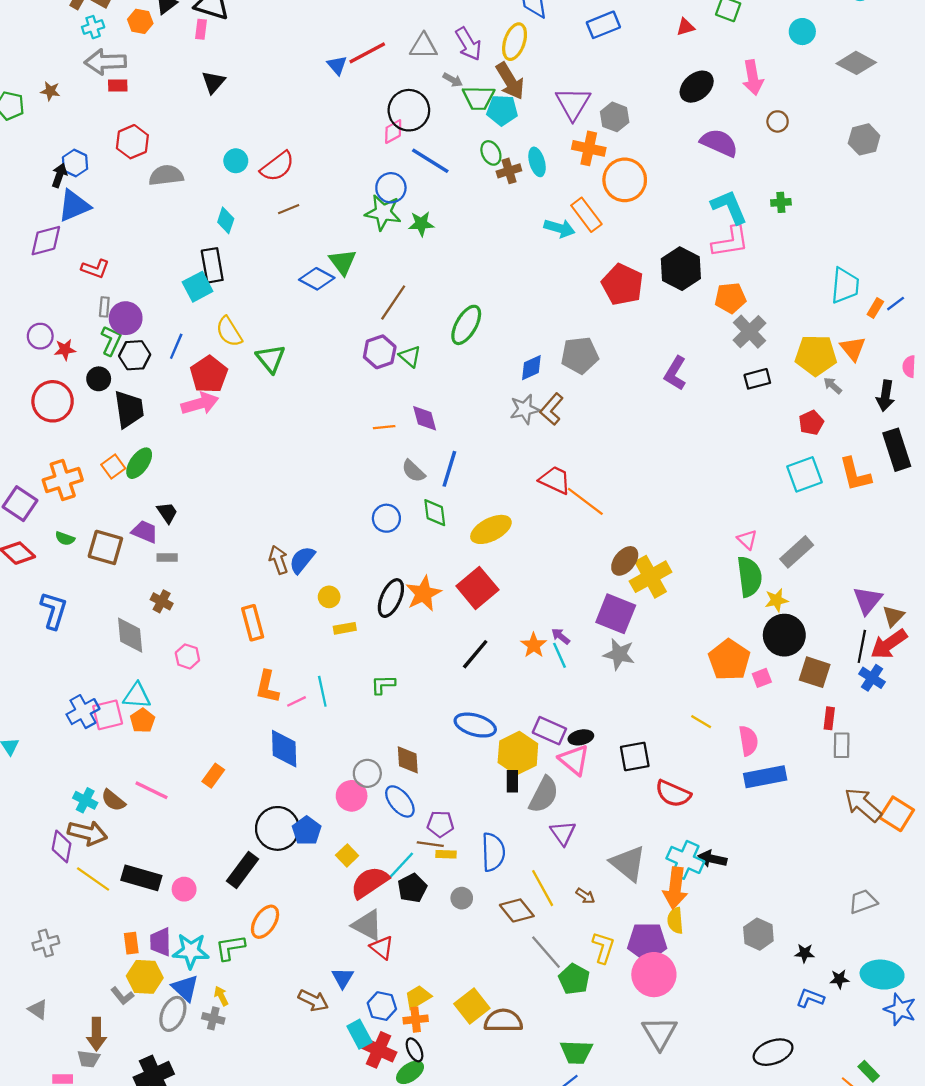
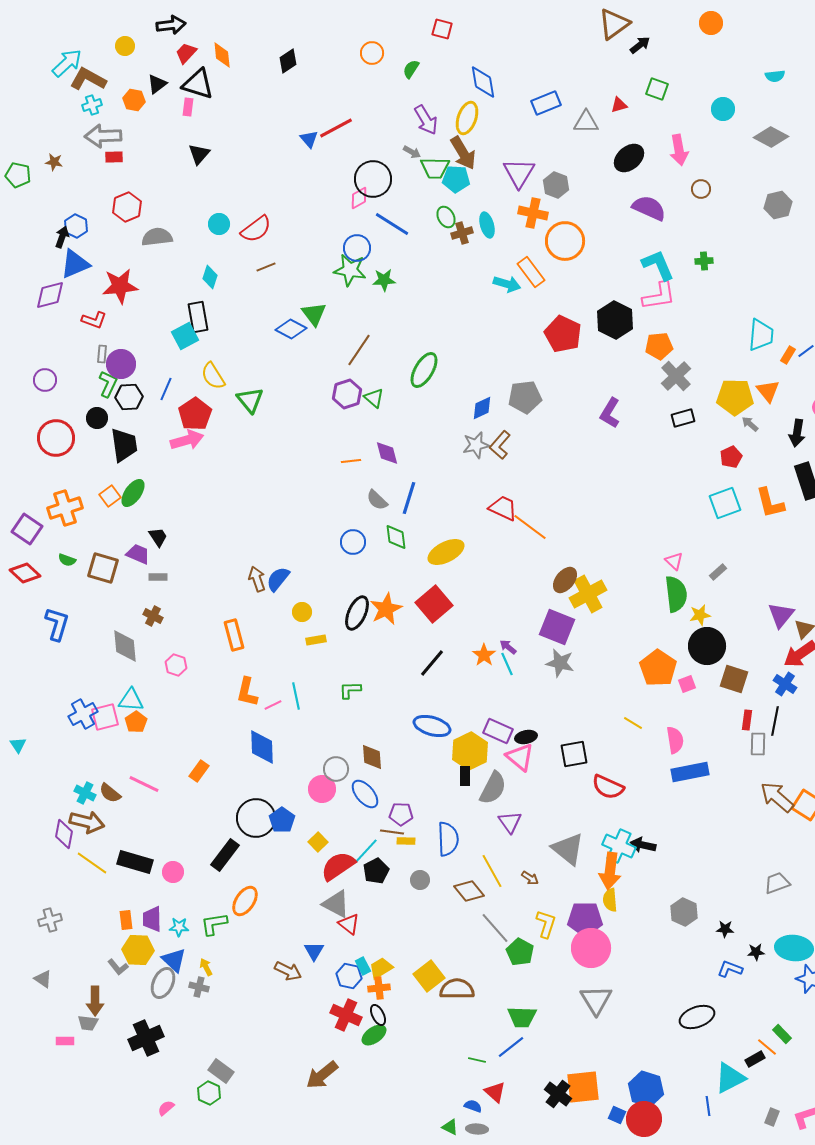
gray triangle: (423, 46) -> (586, 122), moved
red star: (65, 350) -> (120, 286), moved, size x1.8
gray rectangle: (797, 552) -> (718, 572), size x0.6
black line: (862, 646) -> (775, 721), moved
cyan star: (191, 951) -> (179, 927), size x0.6
cyan rectangle: (359, 1034) -> (363, 966), moved, size x0.7

